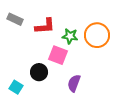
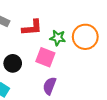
black circle: (39, 72) -> (13, 63), moved
purple semicircle: (74, 83) -> (49, 86), moved

